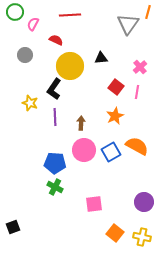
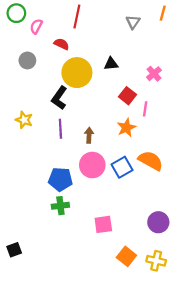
red line: (70, 15) -> (77, 16), turned -75
gray triangle: (128, 24) -> (133, 22), moved, size x0.6
pink line: (137, 92) -> (145, 109), moved
yellow star: (30, 103) -> (24, 120), moved
green cross: (55, 187) -> (60, 206), turned -35

